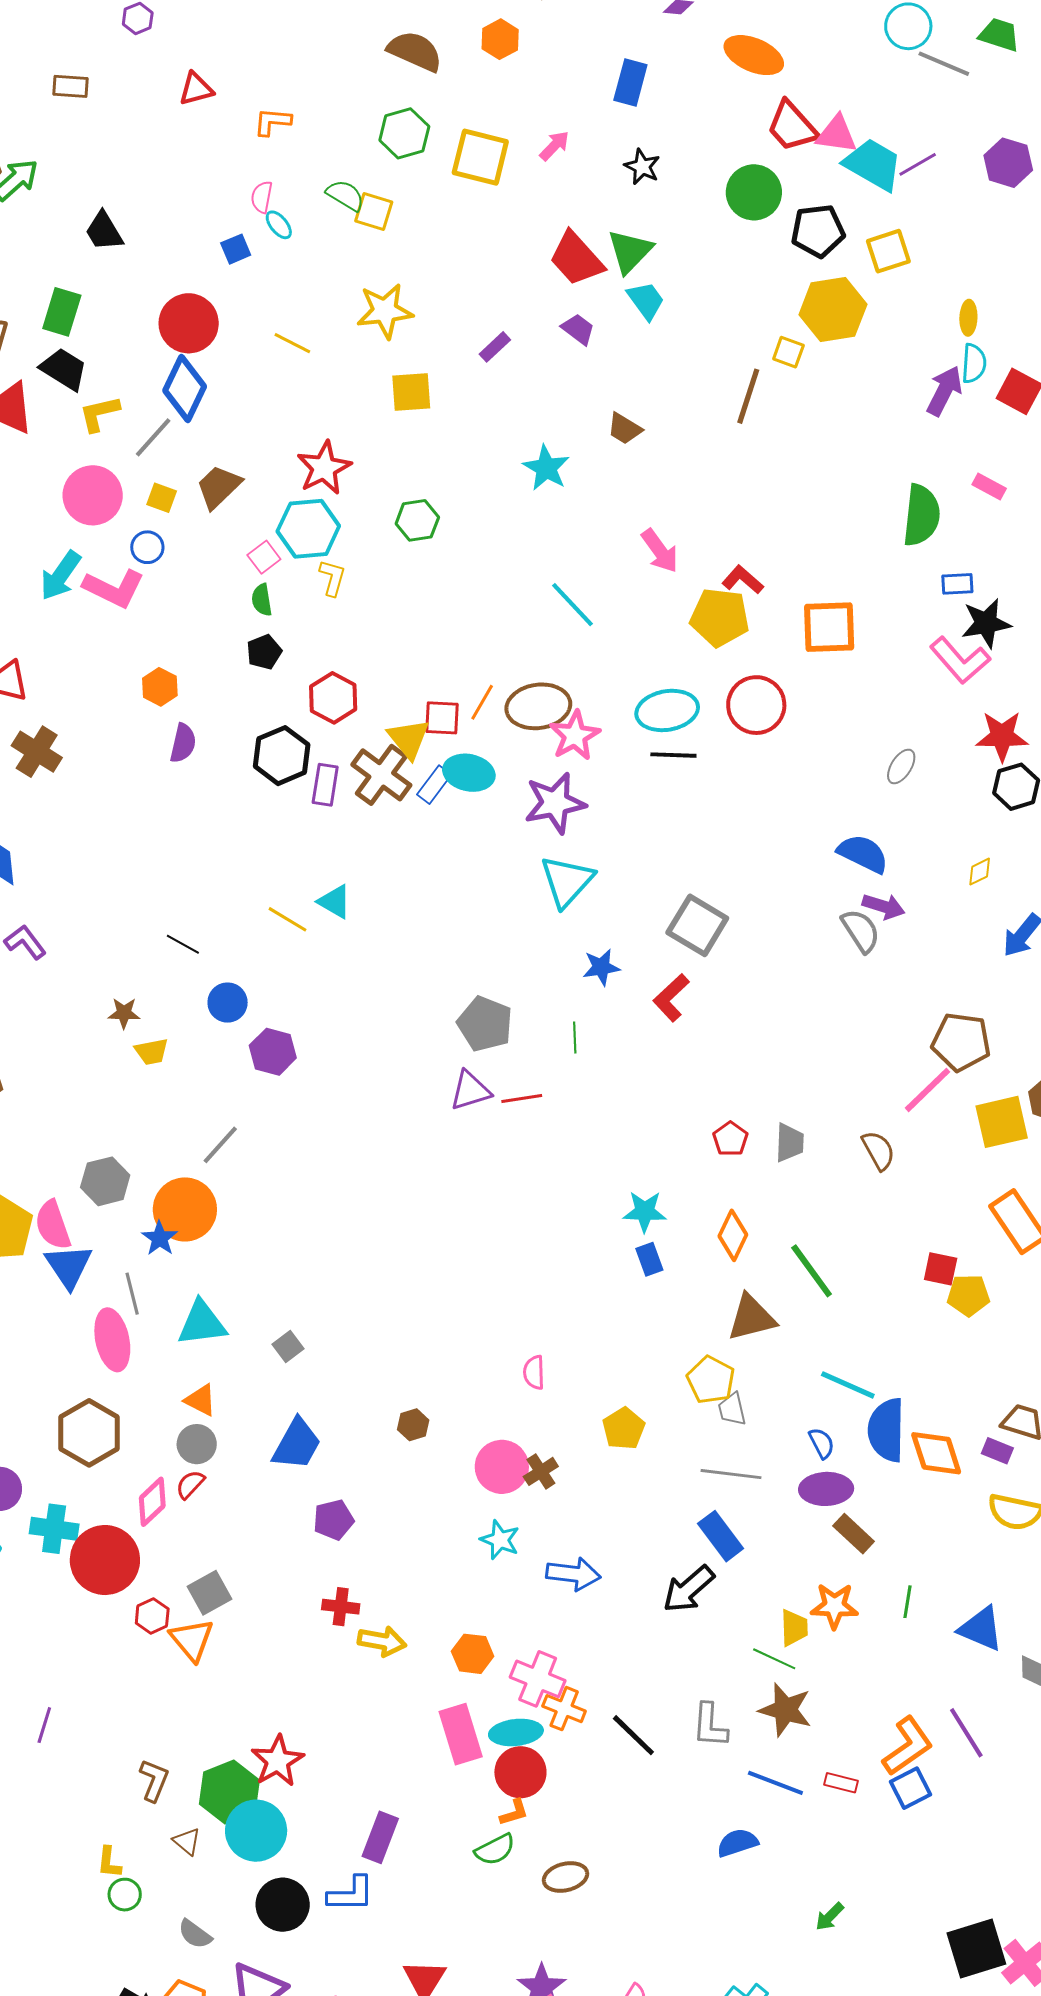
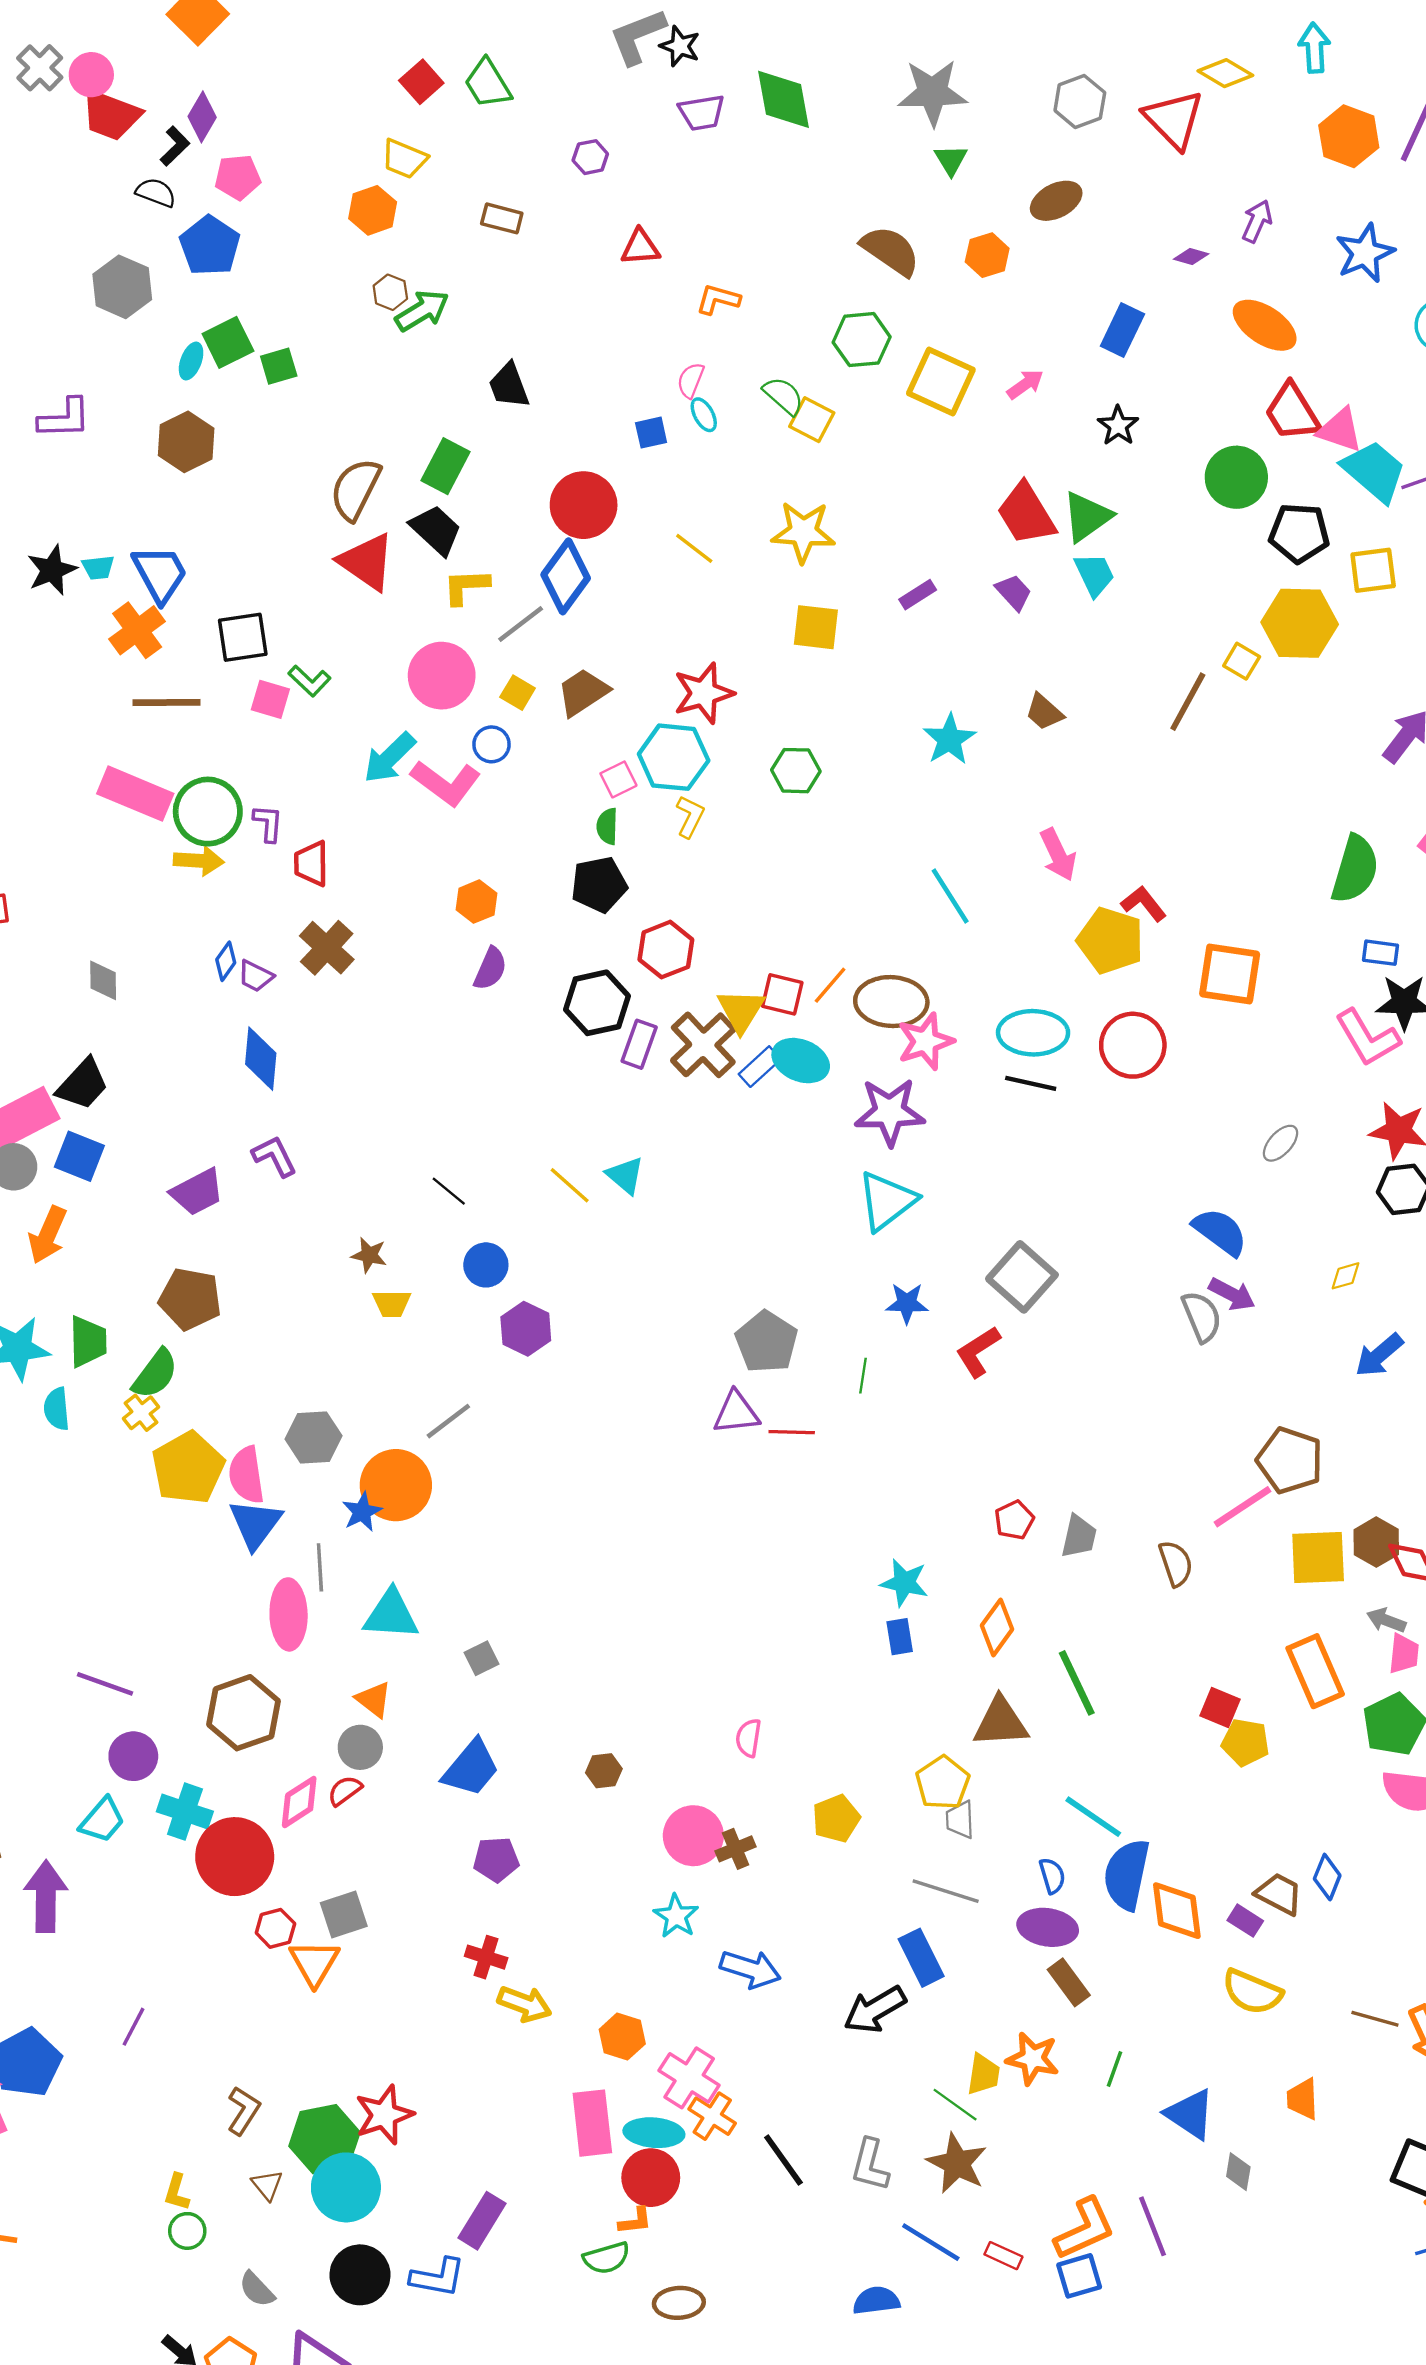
black pentagon: (264, 652) -> (599, 885), size x1.4

